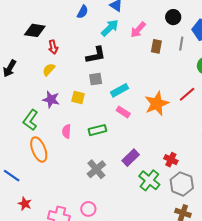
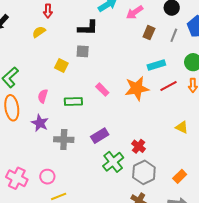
cyan rectangle: (120, 90) -> (156, 65), moved
purple star: (51, 99) -> (40, 123), moved
gray cross: (96, 169) -> (64, 140), turned 30

